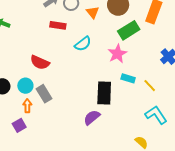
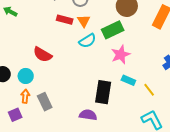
orange triangle: (93, 12) -> (84, 21), moved
green rectangle: (129, 30) -> (113, 30), moved
gray rectangle: (44, 94) -> (45, 102), moved
purple semicircle: (92, 117) -> (88, 115), turned 42

